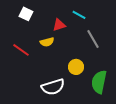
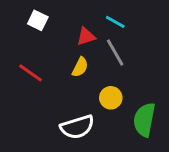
gray line: (93, 39) -> (115, 53), moved
yellow semicircle: (47, 42) -> (80, 67), moved, turned -48

